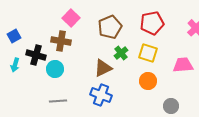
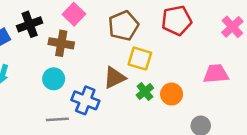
green cross: (121, 53) -> (145, 92), moved
yellow square: (148, 53) -> (140, 59), moved
black cross: (36, 55) -> (30, 24), moved, turned -36
blue cross: (101, 95) -> (85, 100), moved

